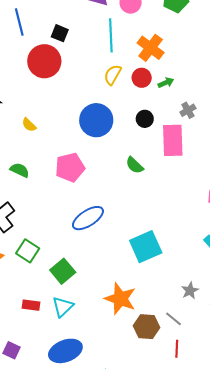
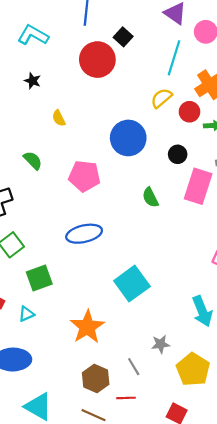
cyan square: (146, 247) -> (132, 284), turned -32
cyan triangle: (63, 307) -> (26, 314), size x0.7
brown hexagon: (146, 327) -> (96, 378), moved
red line: (177, 349) -> (126, 398), turned 66

